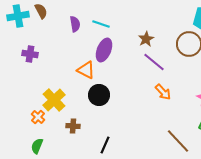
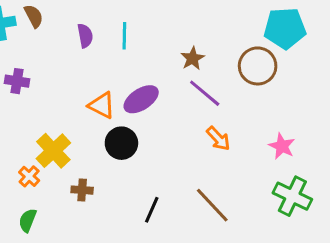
cyan line: (101, 24) -> (124, 36), turned 72
purple ellipse: (104, 50) -> (141, 99), moved, turned 35
brown line: (178, 141) -> (212, 205), moved
black line: (105, 145) -> (152, 210), moved

